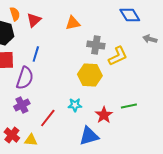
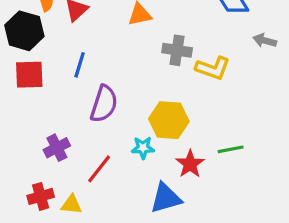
yellow L-shape: (118, 56) -> (213, 68), turned 45
yellow hexagon: (90, 75) -> (169, 120), moved
purple semicircle: (25, 78) -> (104, 104), moved
red cross: (12, 135) -> (41, 196), turned 35

